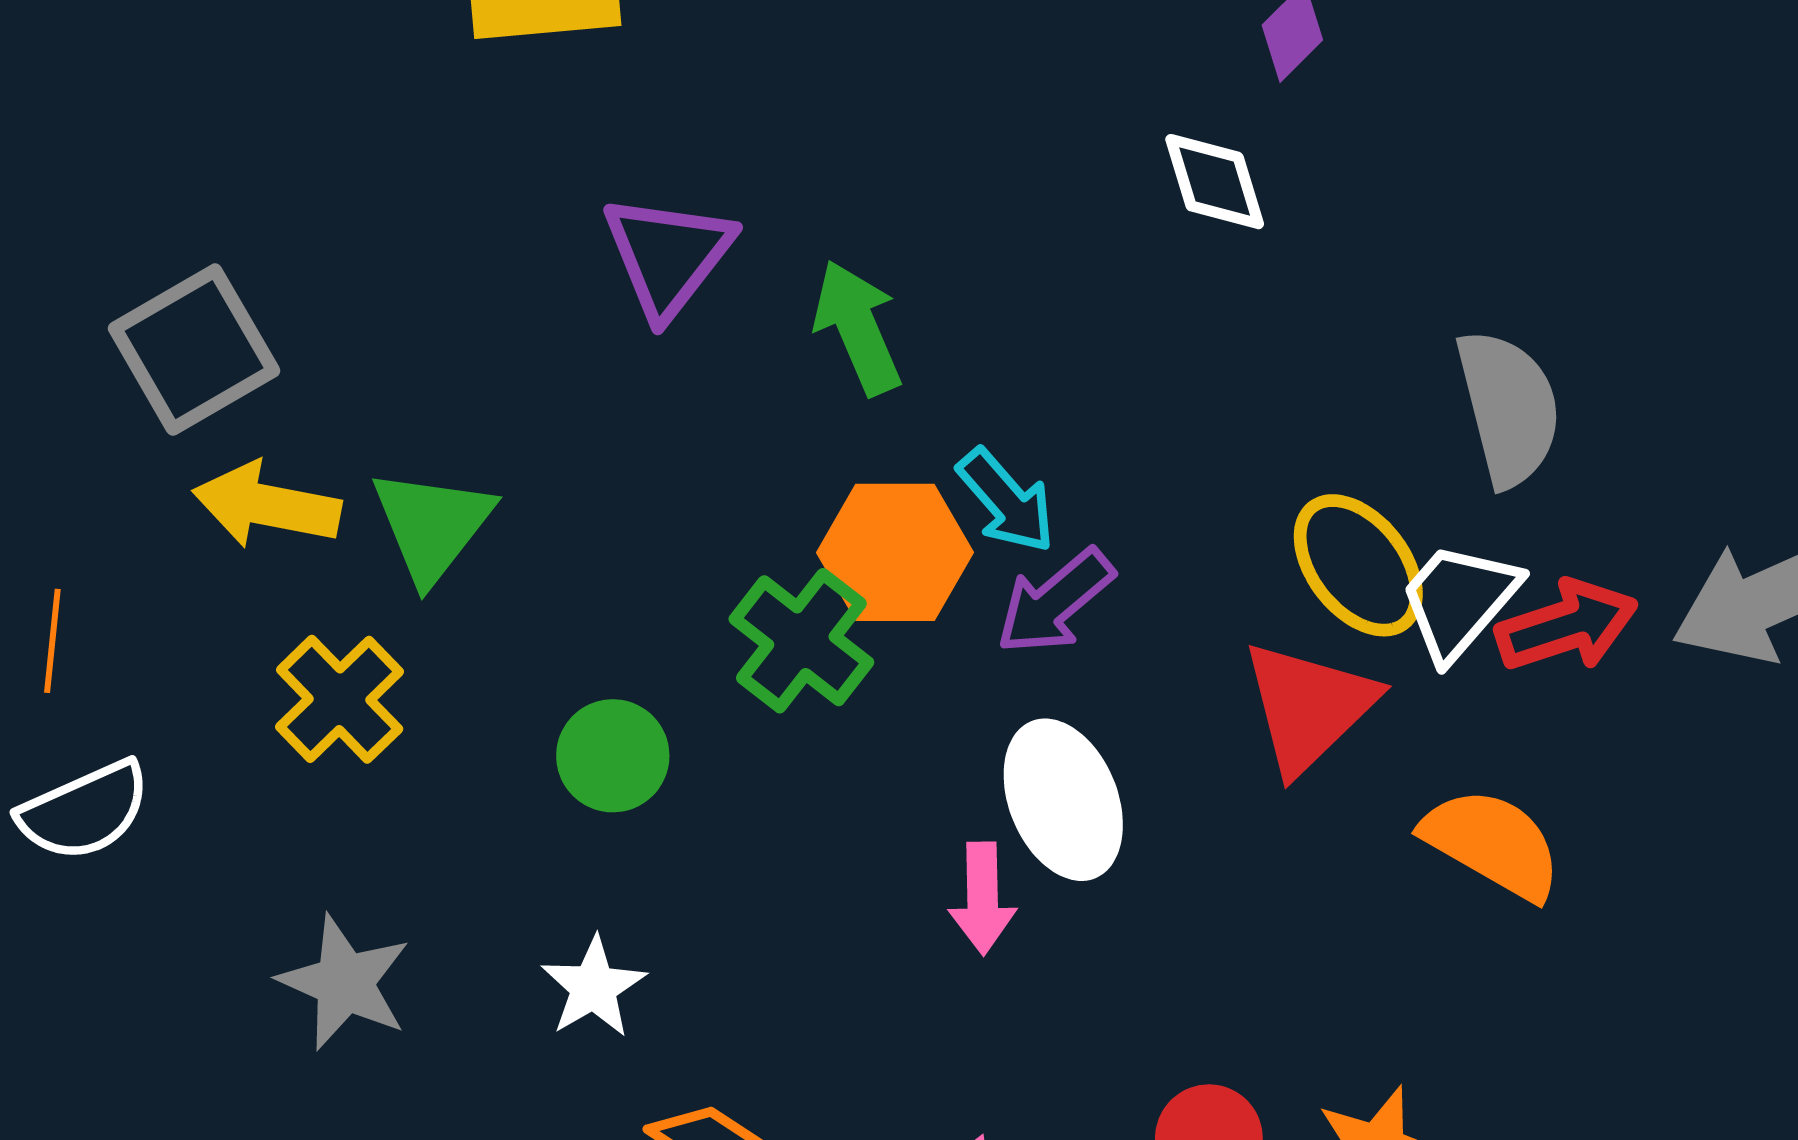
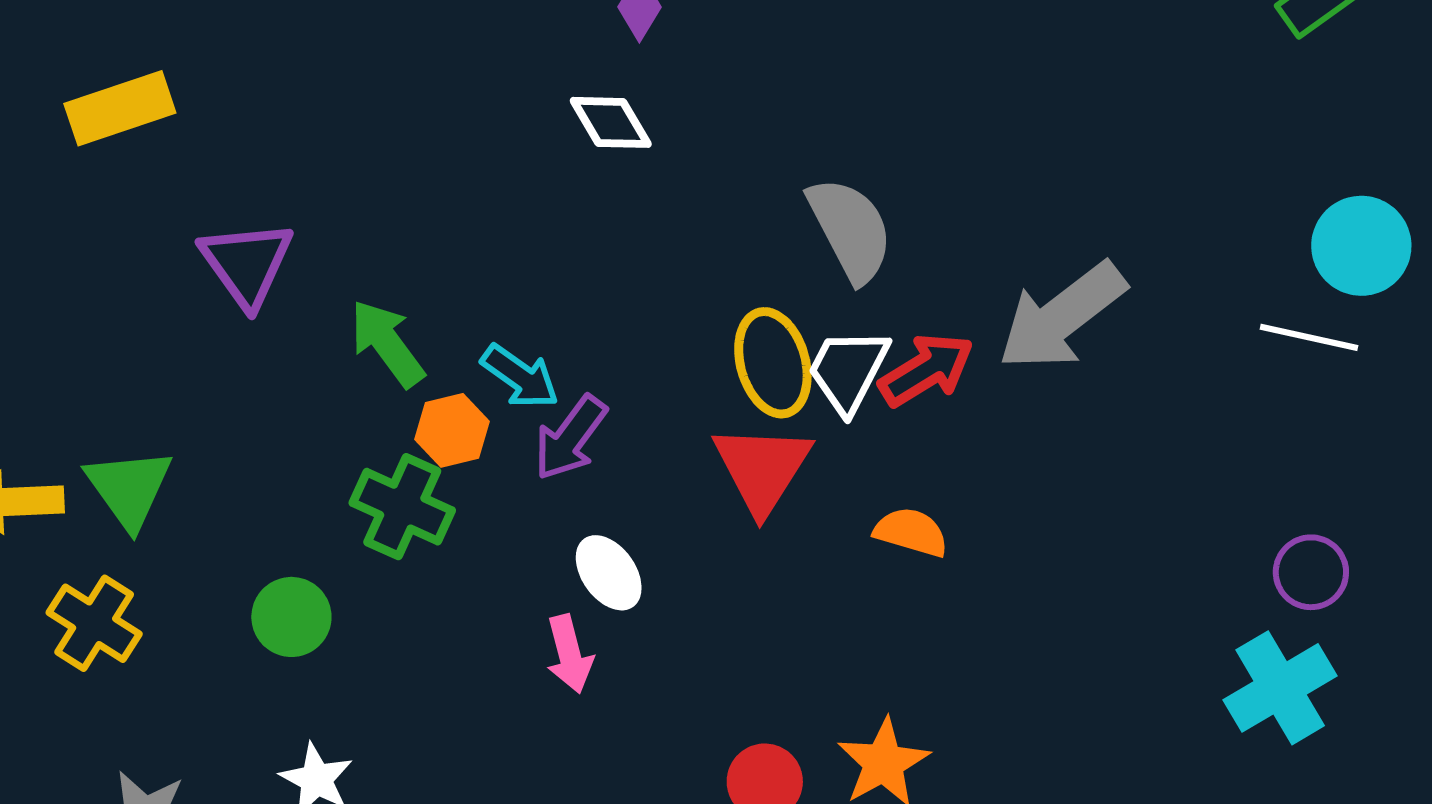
green arrow: (858, 327) -> (387, 343), moved
orange hexagon: (895, 552) -> (452, 430), size x0.7
yellow ellipse: (1358, 565) -> (773, 363), turned 36
white ellipse: (1063, 800) -> (609, 573), size x0.7
orange semicircle: (1492, 844) -> (911, 532), size x0.7

